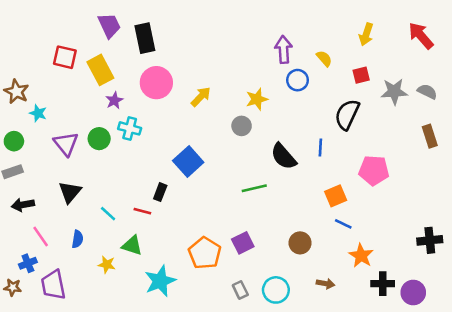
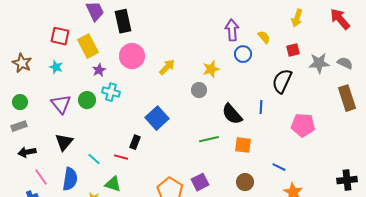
cyan star: (38, 113) -> (56, 67), moved
brown rectangle: (430, 136) -> (347, 98), size x1.4
orange square: (336, 196) -> (243, 145), moved, turned 30
blue semicircle: (78, 239) -> (70, 179), size x1.6

